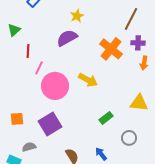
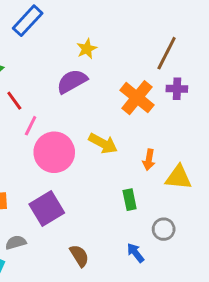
red line: (28, 51) -> (14, 101), turned -40
orange arrow: (144, 63) -> (149, 160), moved
green rectangle: (106, 118) -> (130, 200), turned -64
blue arrow: (101, 154) -> (136, 253), moved

